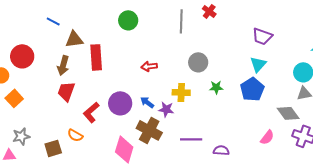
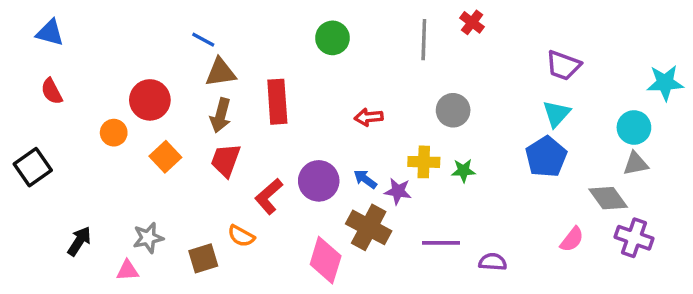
brown triangle: (74, 39) -> (221, 72), moved
green star: (216, 87) -> (463, 171), moved
orange square: (14, 98) -> (165, 157), moved

